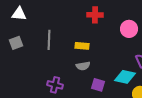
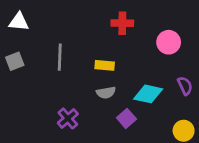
cyan diamond: (125, 77) -> (148, 94), moved
purple cross: (55, 85) -> (68, 118), turned 35
purple square: (98, 85) -> (126, 118), turned 32

